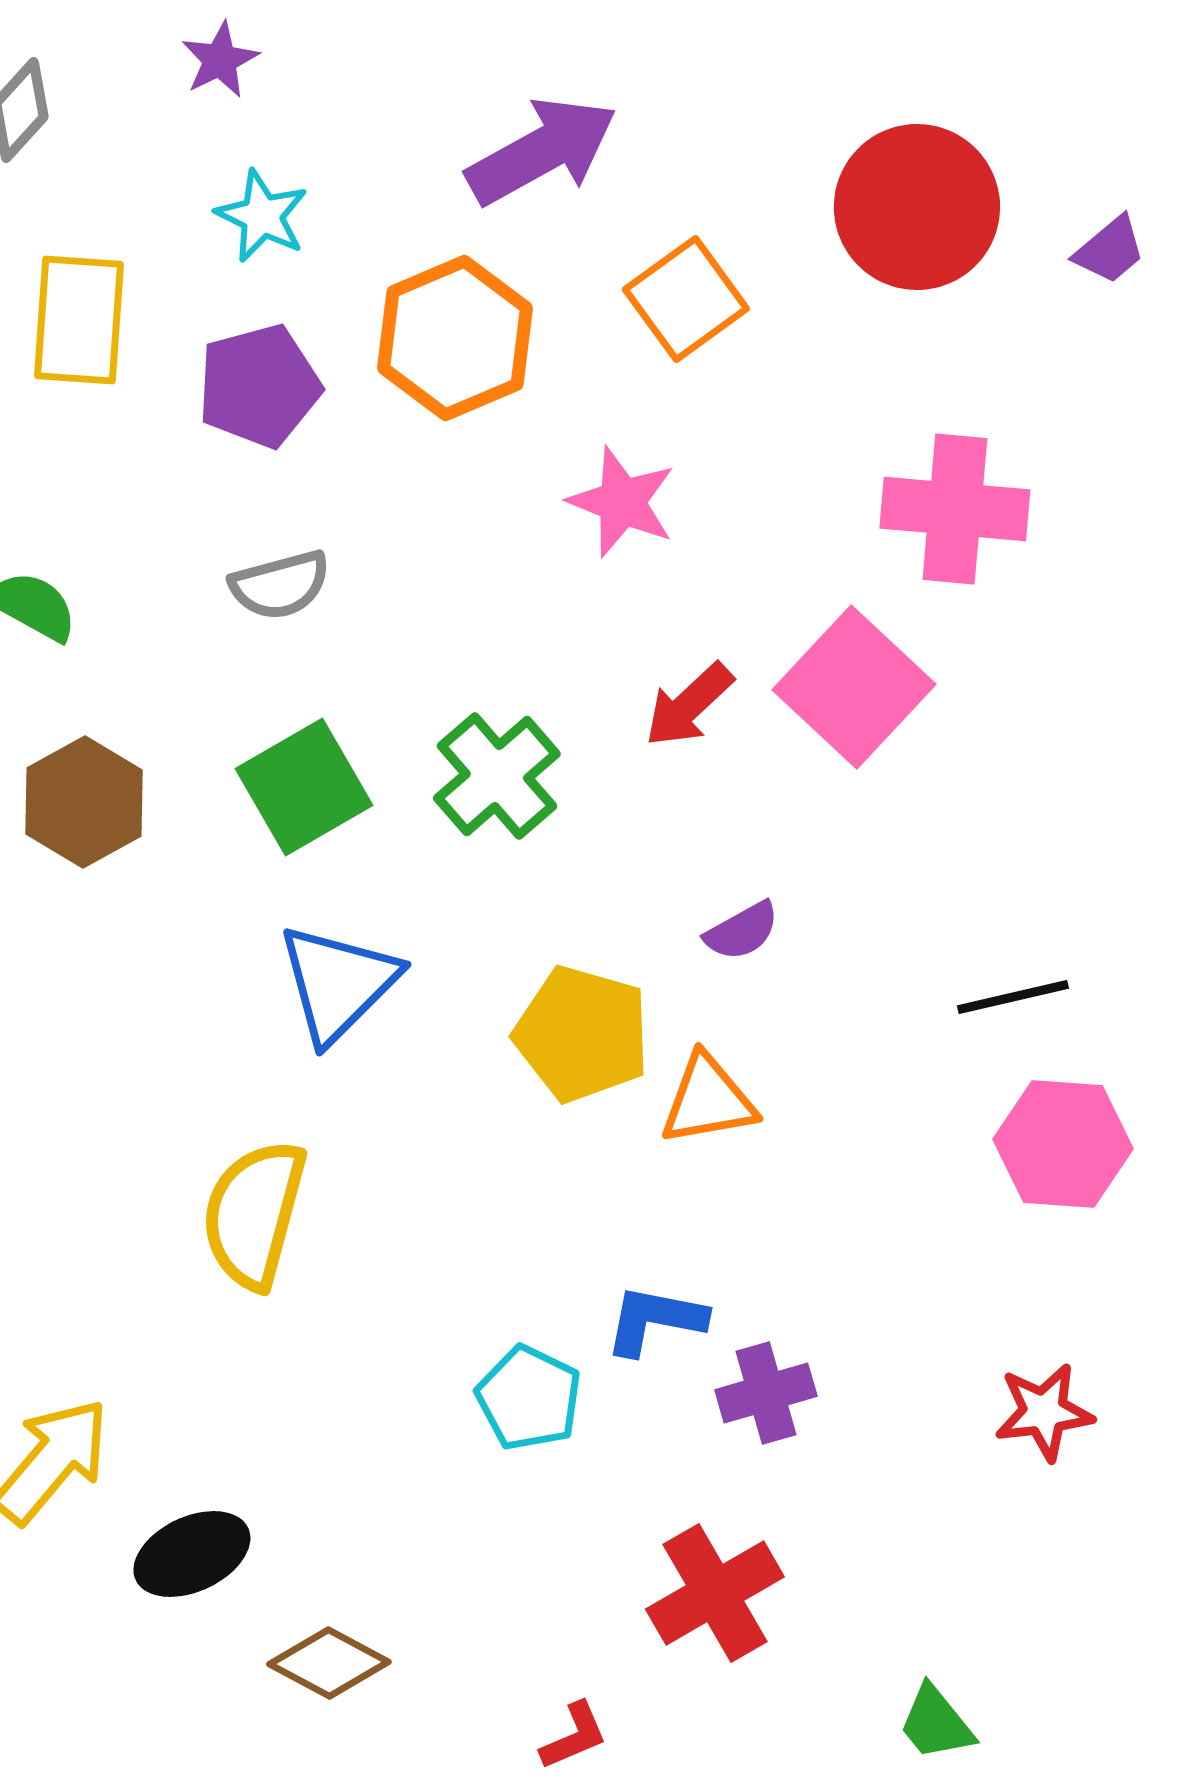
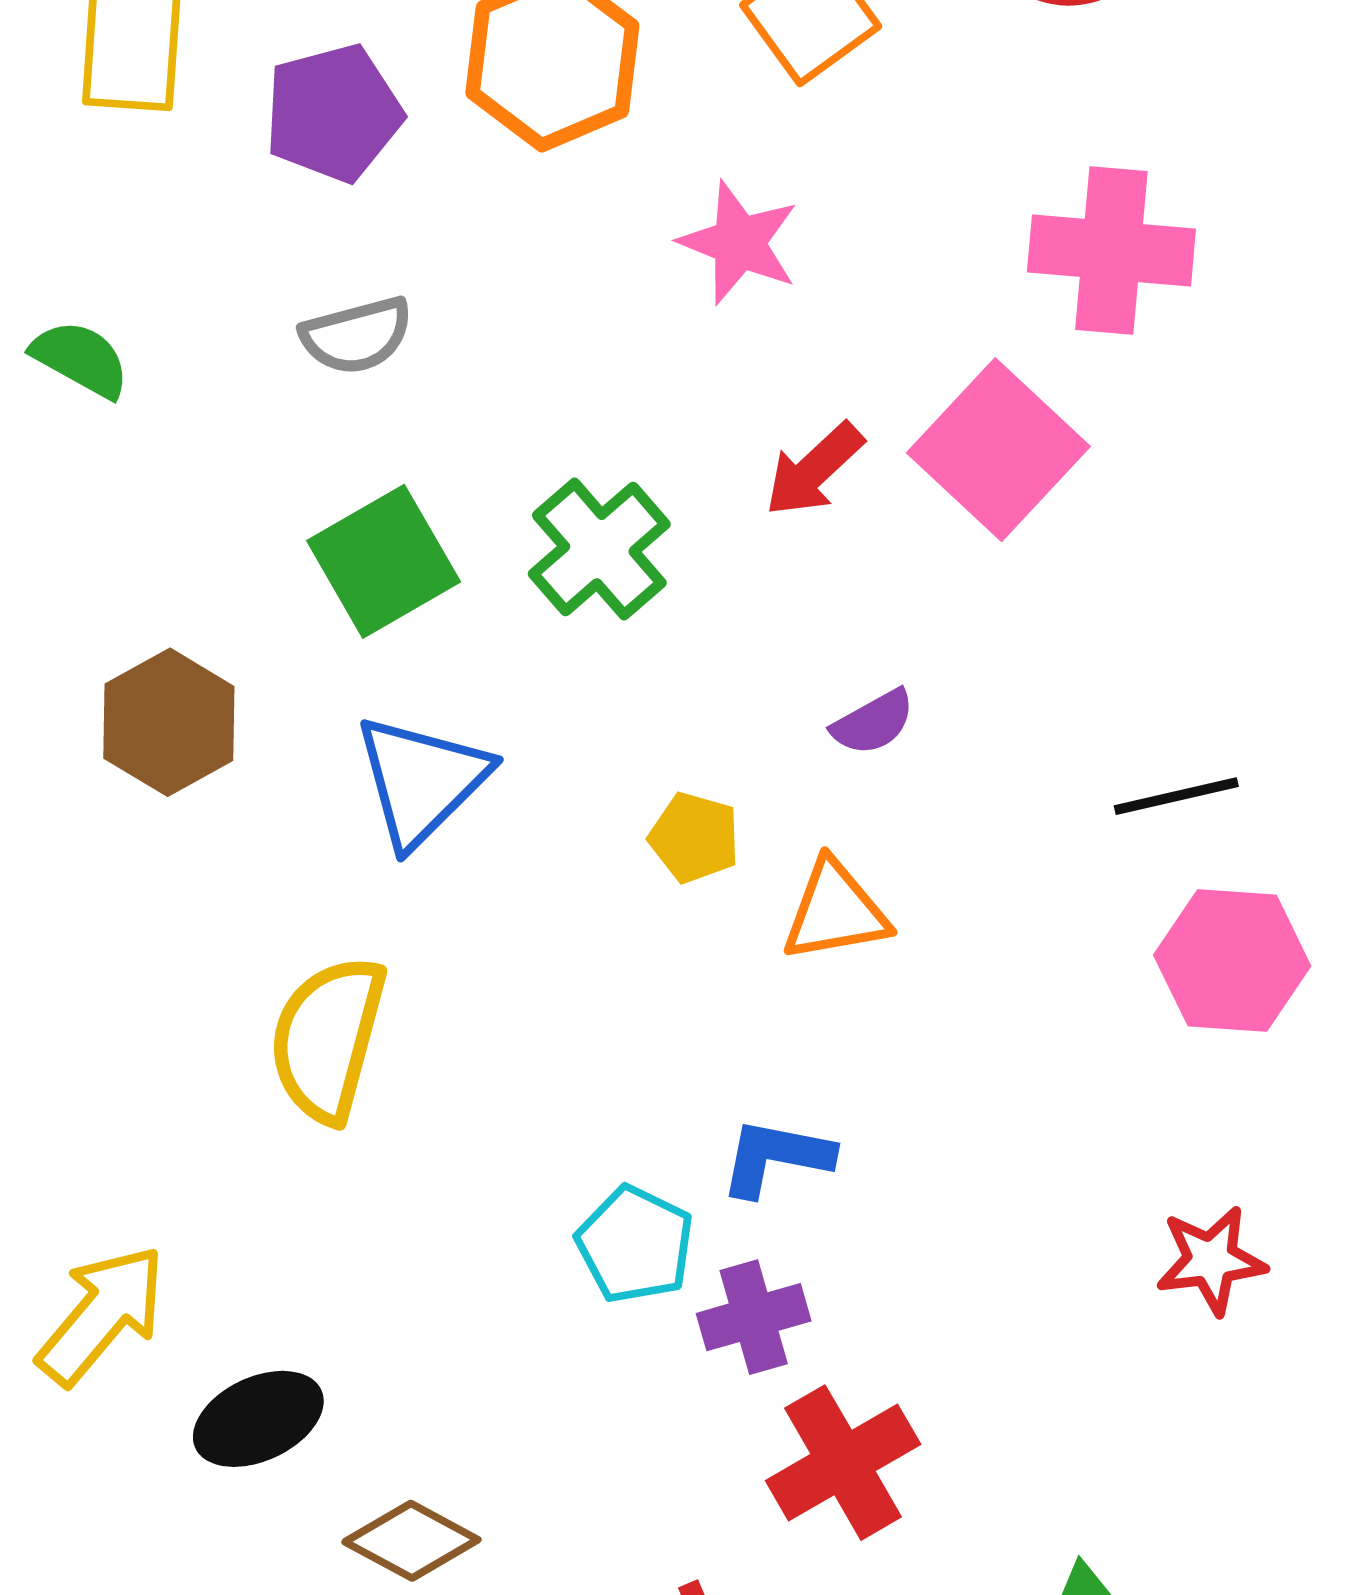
brown hexagon: (84, 802) -> (169, 722), moved
yellow pentagon: (582, 1034) -> (694, 837), size x0.6
purple cross: (766, 1393) -> (754, 1317), moved

